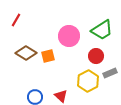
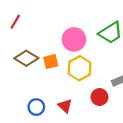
red circle: (96, 56) -> (99, 97), moved
yellow hexagon: (88, 81) -> (80, 68), moved

